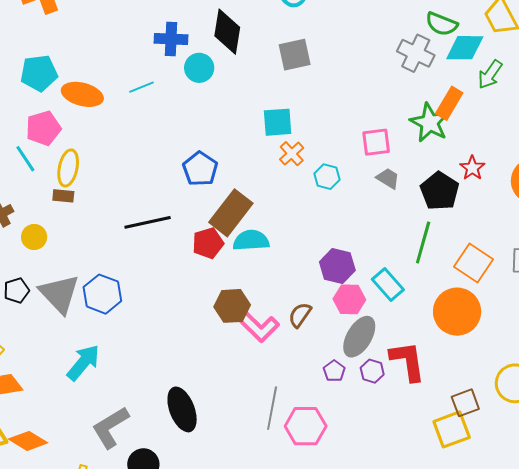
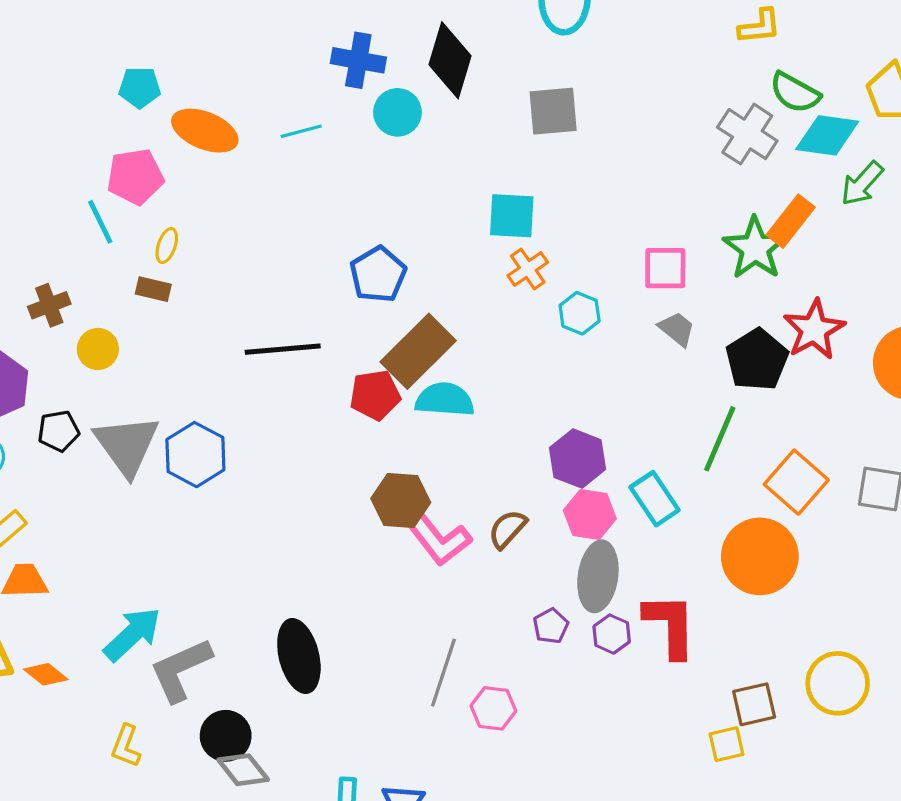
cyan pentagon: (39, 73) -> (140, 87), size x0.7
yellow ellipse: (68, 168) -> (167, 246), size x0.6
red star: (472, 168) -> (814, 330), size x1.5
gray ellipse: (359, 337) -> (598, 576), turned -30
cyan arrow: (83, 363) -> (132, 634), moved
pink hexagon: (306, 426) -> (493, 708), size x0.7
yellow square: (452, 429) -> (726, 744), size x0.6
orange diamond: (28, 441) -> (46, 674), size x0.7

